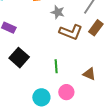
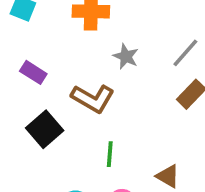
brown L-shape: (71, 32) -> (93, 98), moved

